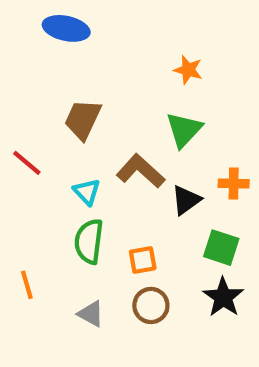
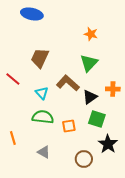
green semicircle: (89, 241) -> (43, 117), turned 90
green square: (221, 248) -> (97, 119), moved
brown circle: (151, 305) -> (84, 159), moved

